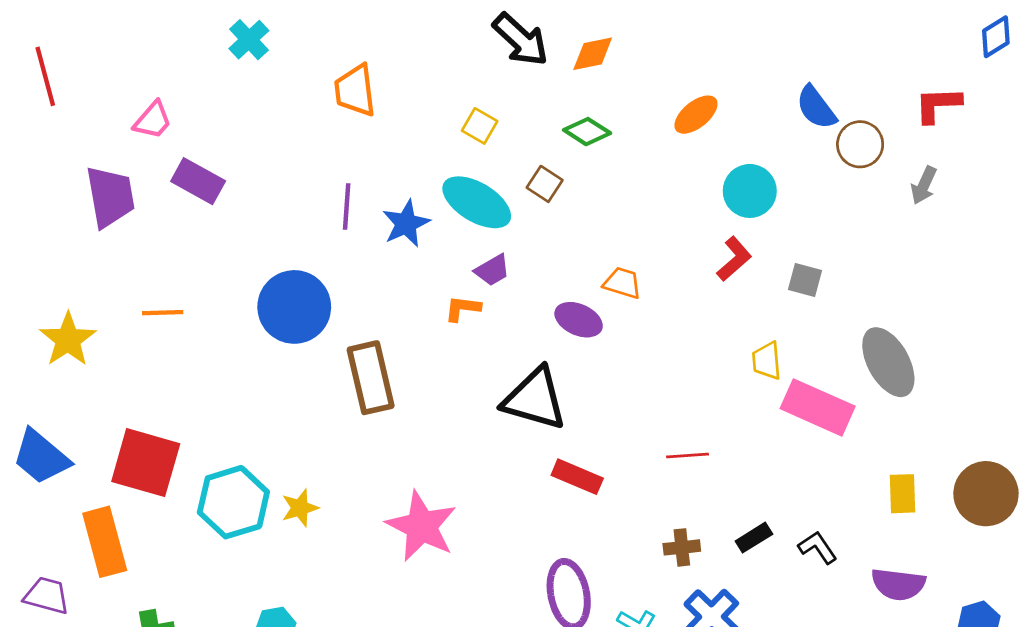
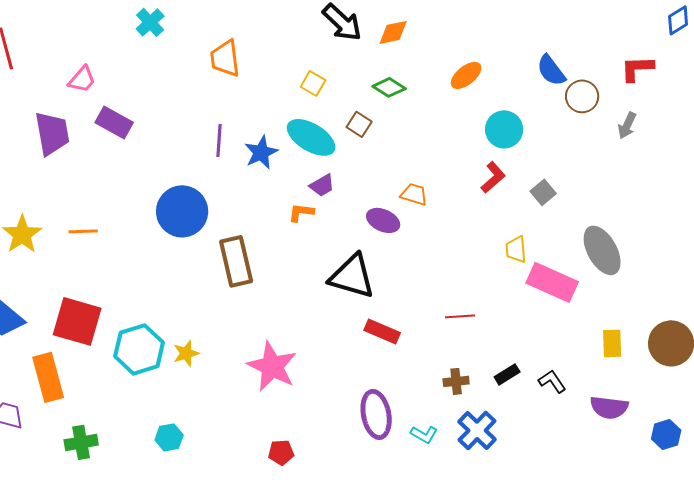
gray square: (805, 280) -> (543, 192), turned 35
orange line: (163, 313) -> (83, 231), moved

